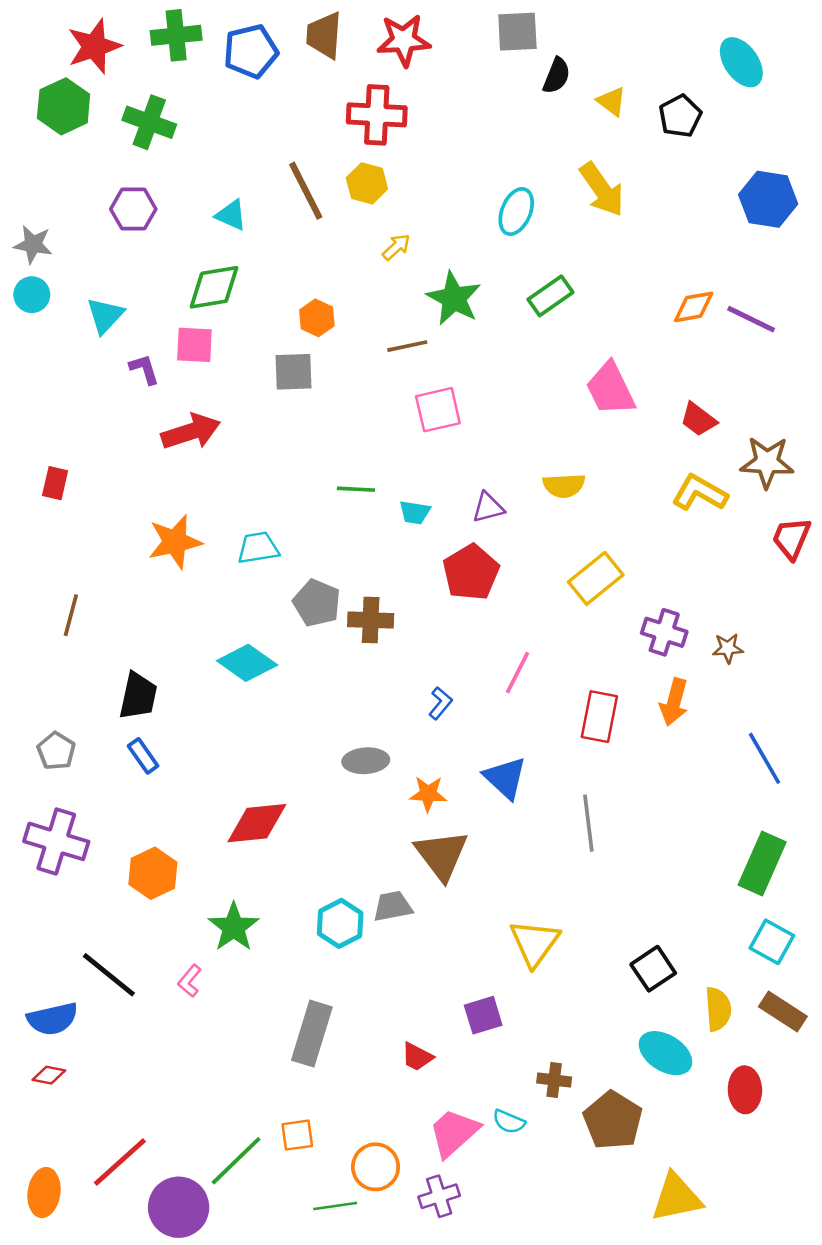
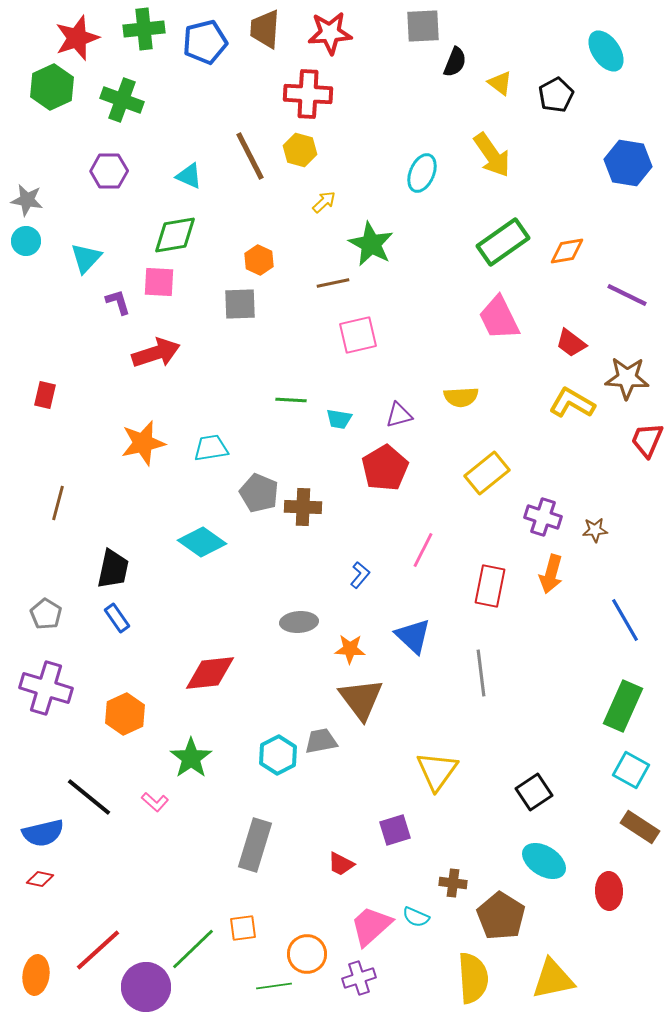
green rectangle: (550, 296) -> (503, 242), moved, size x1.4
purple line: (751, 319) -> (627, 295), moved
pink L-shape: (190, 981) -> (155, 802), turned -88
yellow semicircle: (718, 1009) -> (473, 978), moved, size x1.4

